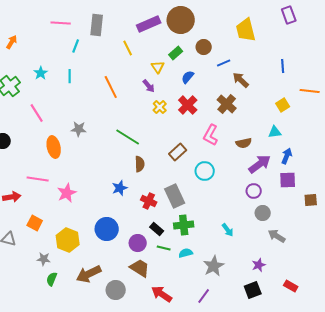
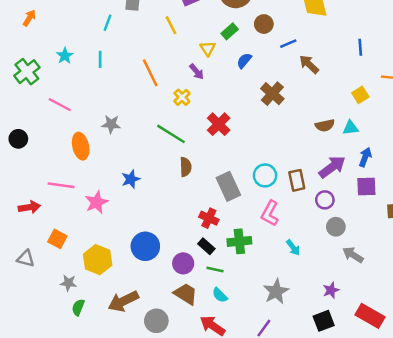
brown cross: (227, 104) -> (272, 94), moved
red cross: (188, 105) -> (219, 124), moved
yellow cross: (160, 107) -> (182, 97), moved
pink line: (37, 113) -> (60, 105), turned -30
pink L-shape: (211, 135) -> (270, 213), moved
brown semicircle: (244, 143) -> (325, 125), moved
brown rectangle: (178, 152) -> (297, 180), moved, turned -60
blue star: (120, 188) -> (131, 179), moved
gray rectangle: (175, 196) -> (228, 186), moved
red cross: (149, 201) -> (209, 218), moved
cyan semicircle: (186, 253) -> (220, 295), moved, turned -120
red rectangle: (291, 286) -> (370, 316), size x1.6

